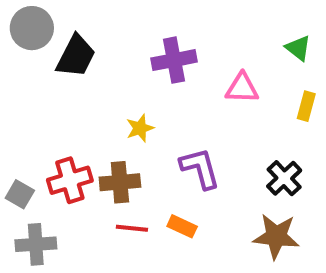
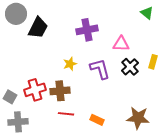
green triangle: (298, 48) -> (147, 13), moved
yellow rectangle: (306, 106) -> (153, 62), moved
purple L-shape: (200, 168) -> (100, 69), moved
black cross: (284, 178) -> (130, 67), moved
orange rectangle: (182, 226) -> (97, 120), moved

